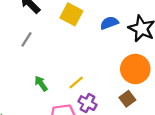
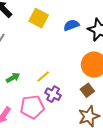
green arrow: (41, 84) -> (13, 78), turned 96

